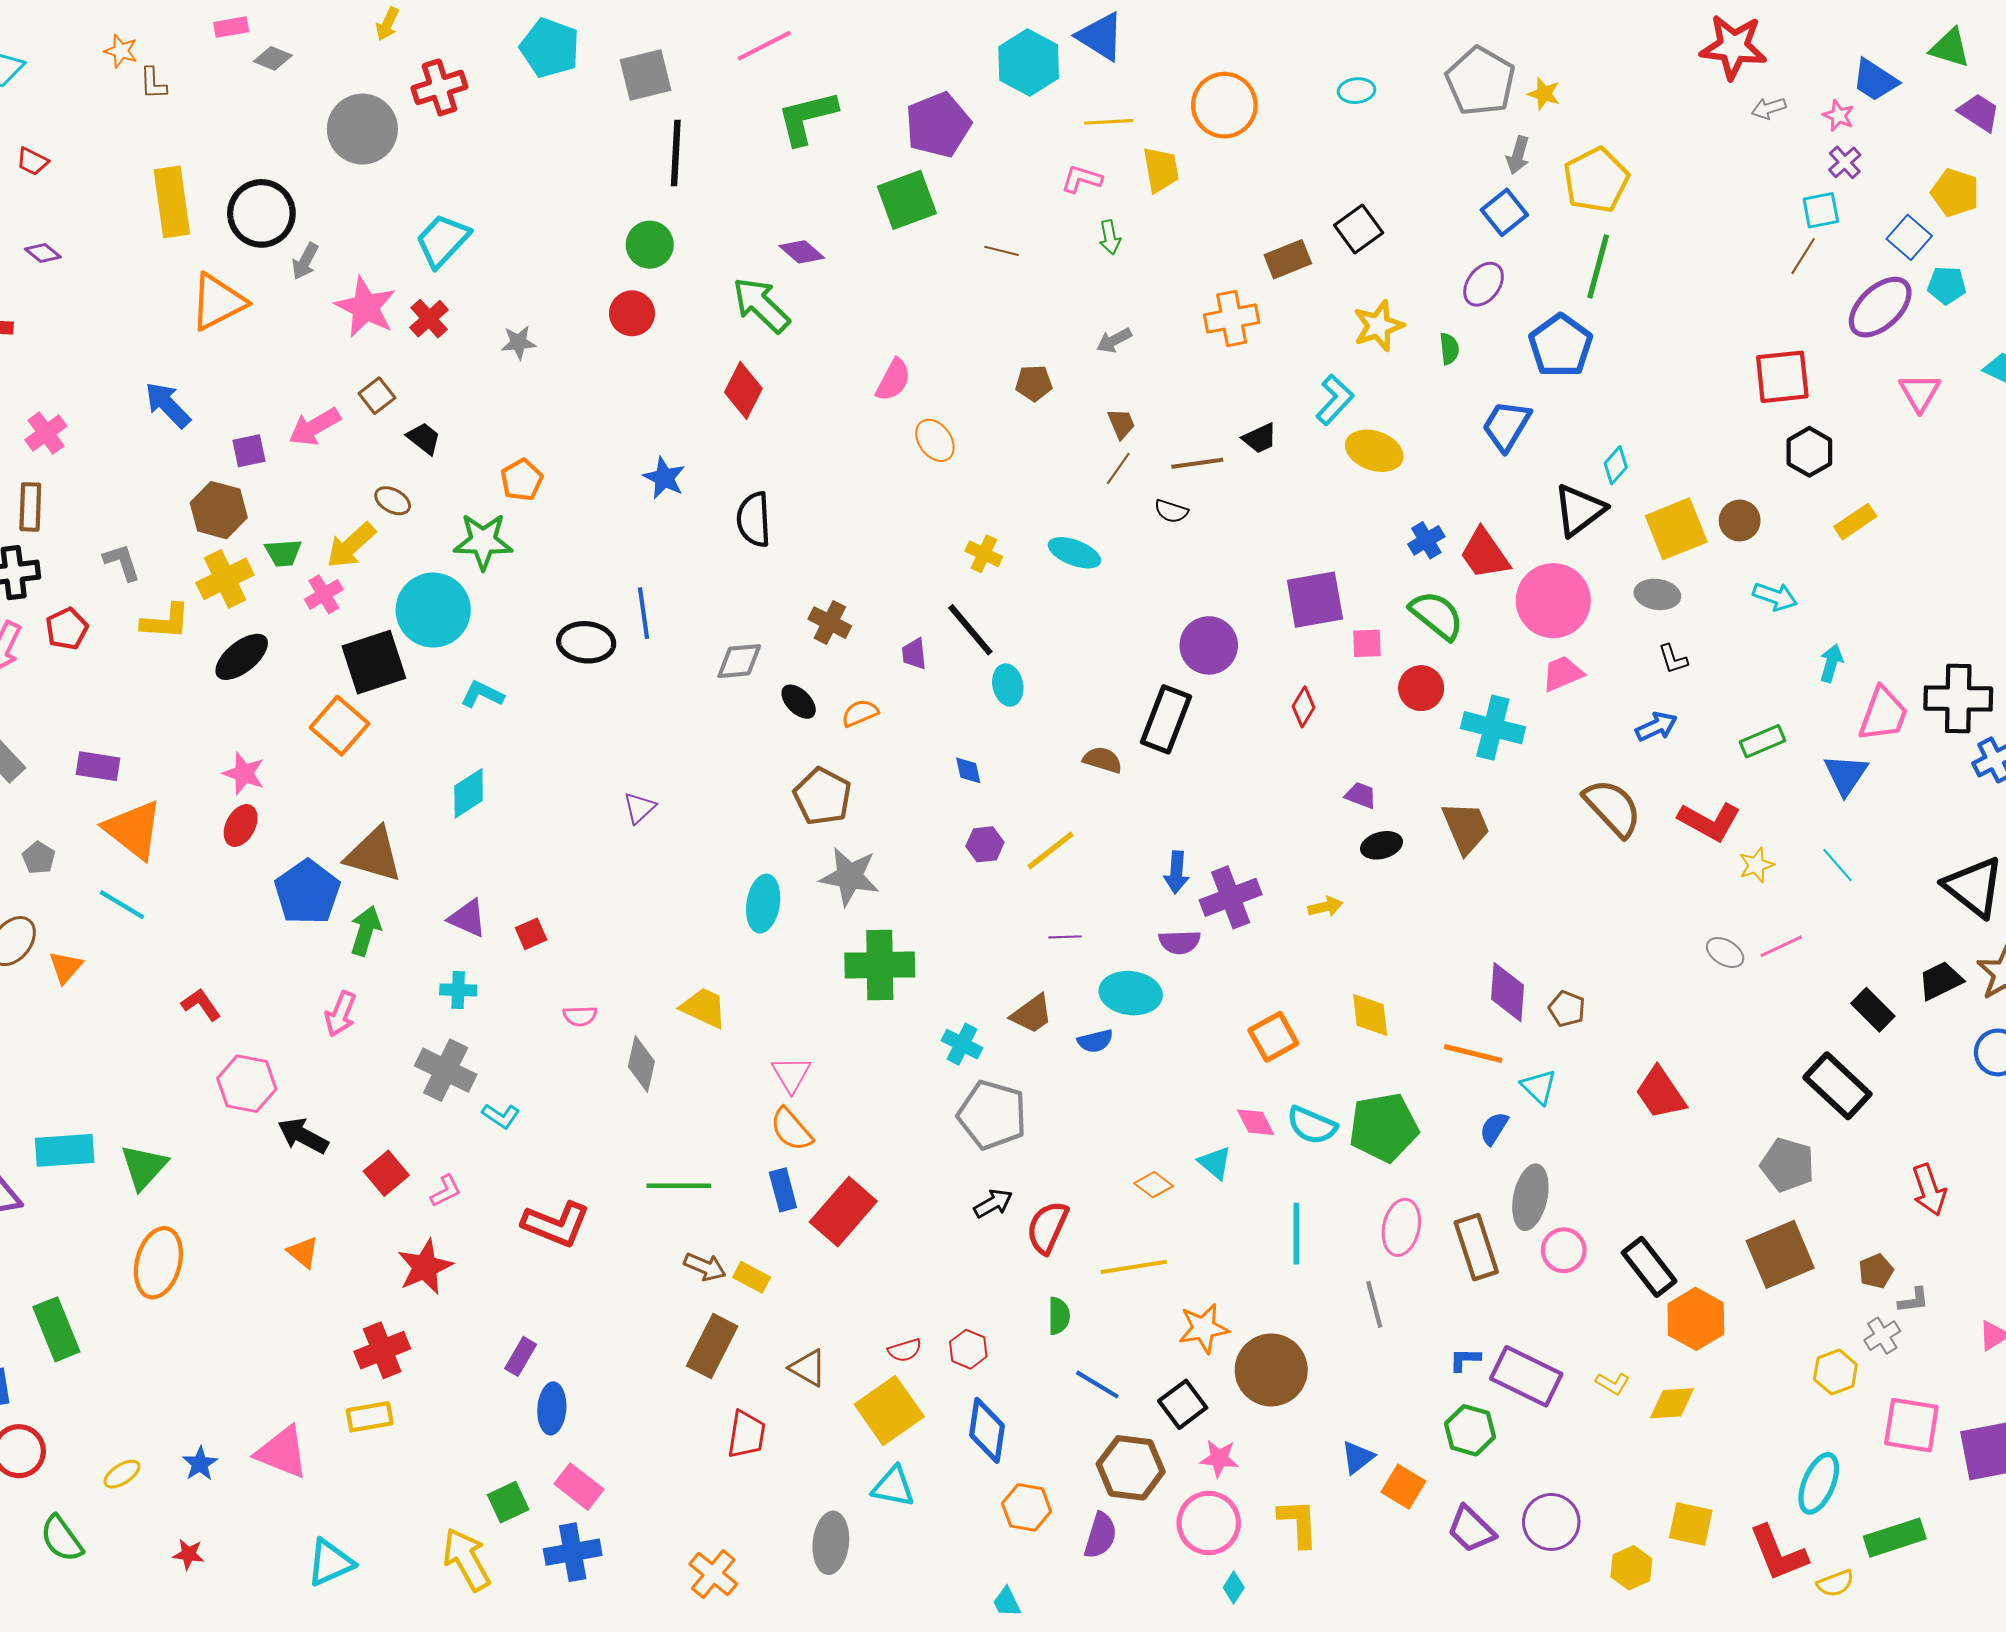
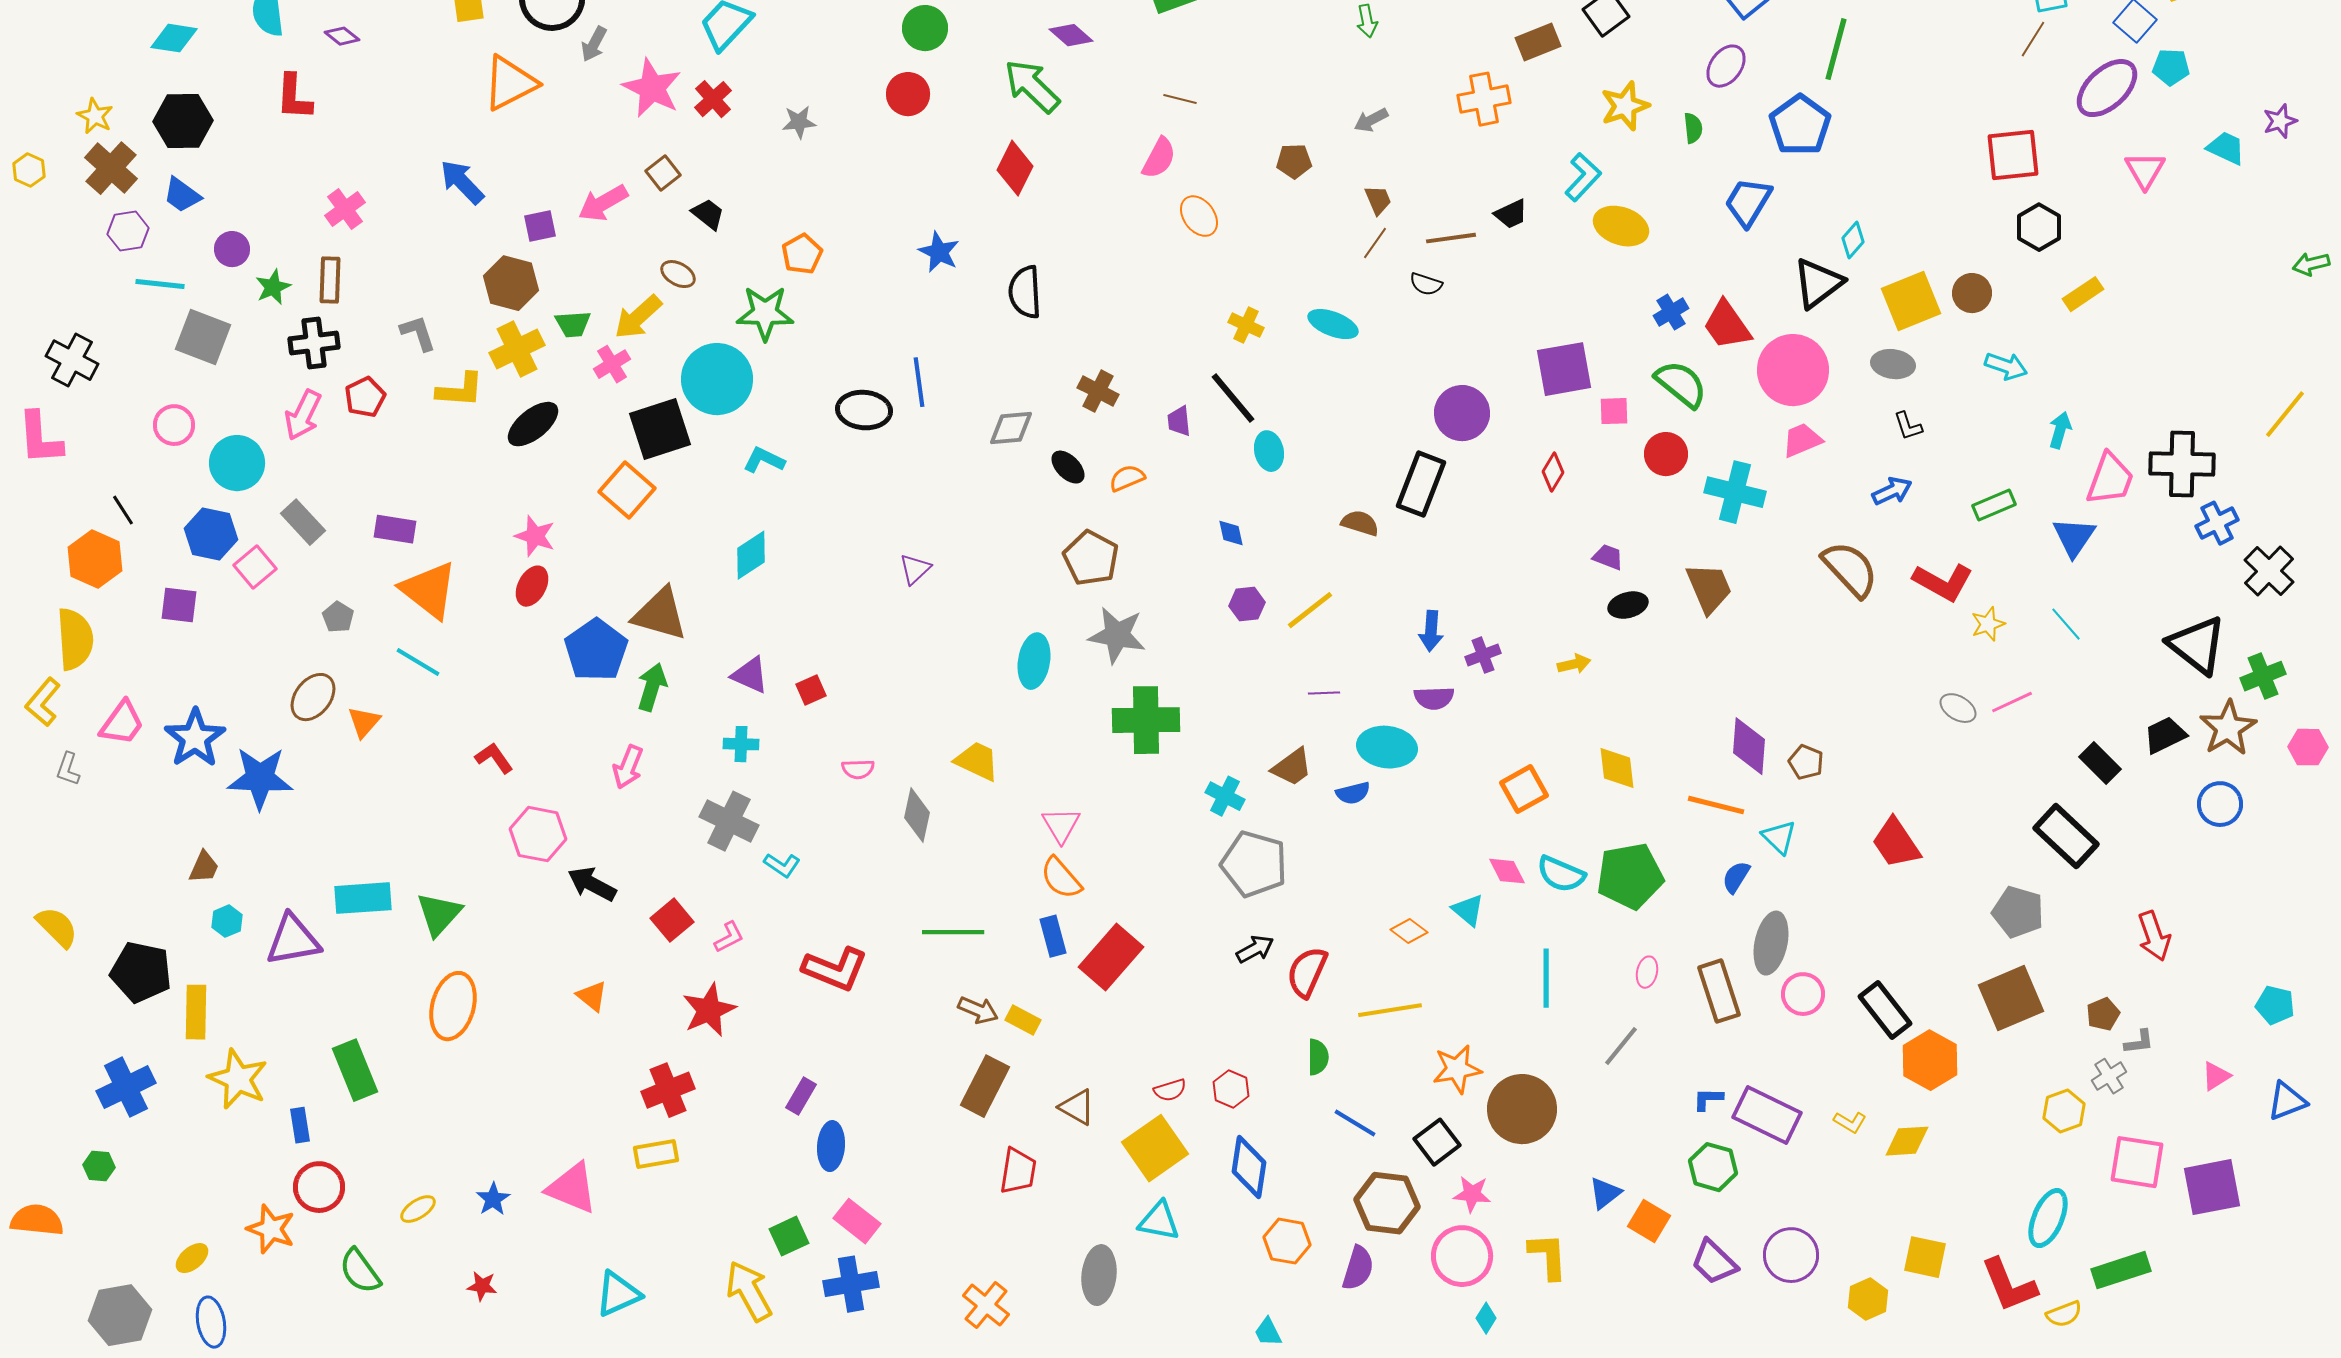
brown line: (1002, 251) -> (1180, 99), moved
purple cross: (1231, 897) -> (1483, 655), size x0.6
pink ellipse: (1401, 1227) -> (1647, 972), size x0.6
gray line: (1374, 1304) -> (1621, 1046), turned 54

